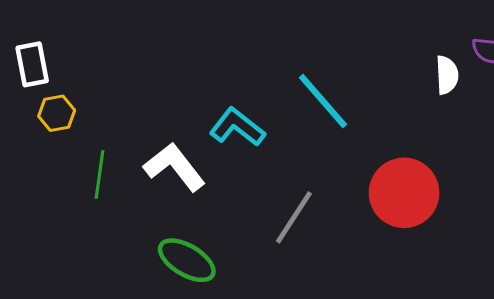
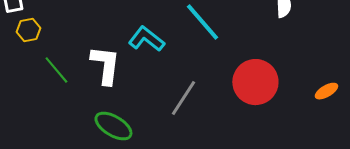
white L-shape: (174, 167) -> (105, 65), turned 45
green line: (99, 174) -> (56, 70), turned -48

